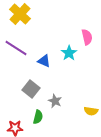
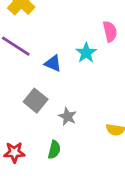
green semicircle: (38, 117) -> (54, 150), moved

